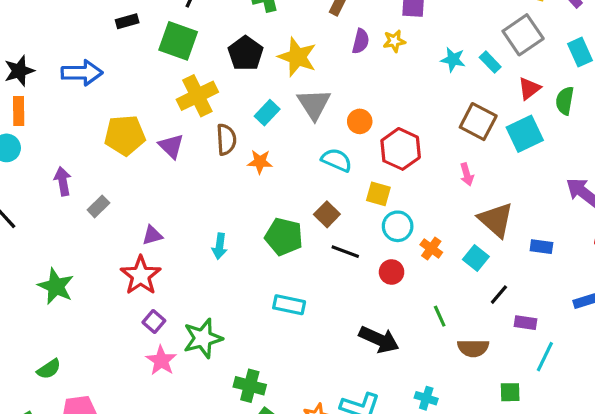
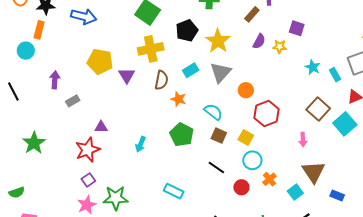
cyan square: (525, 134) -> (345, 124), turned -30
cyan semicircle: (337, 160) -> (213, 112), moved
brown square: (327, 214) -> (219, 136), moved, turned -35
green pentagon: (284, 237) -> (182, 135), moved

